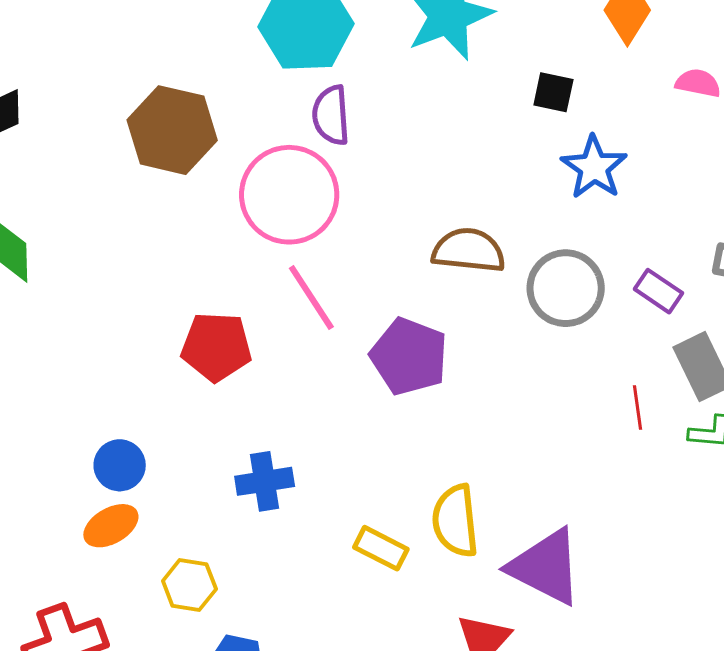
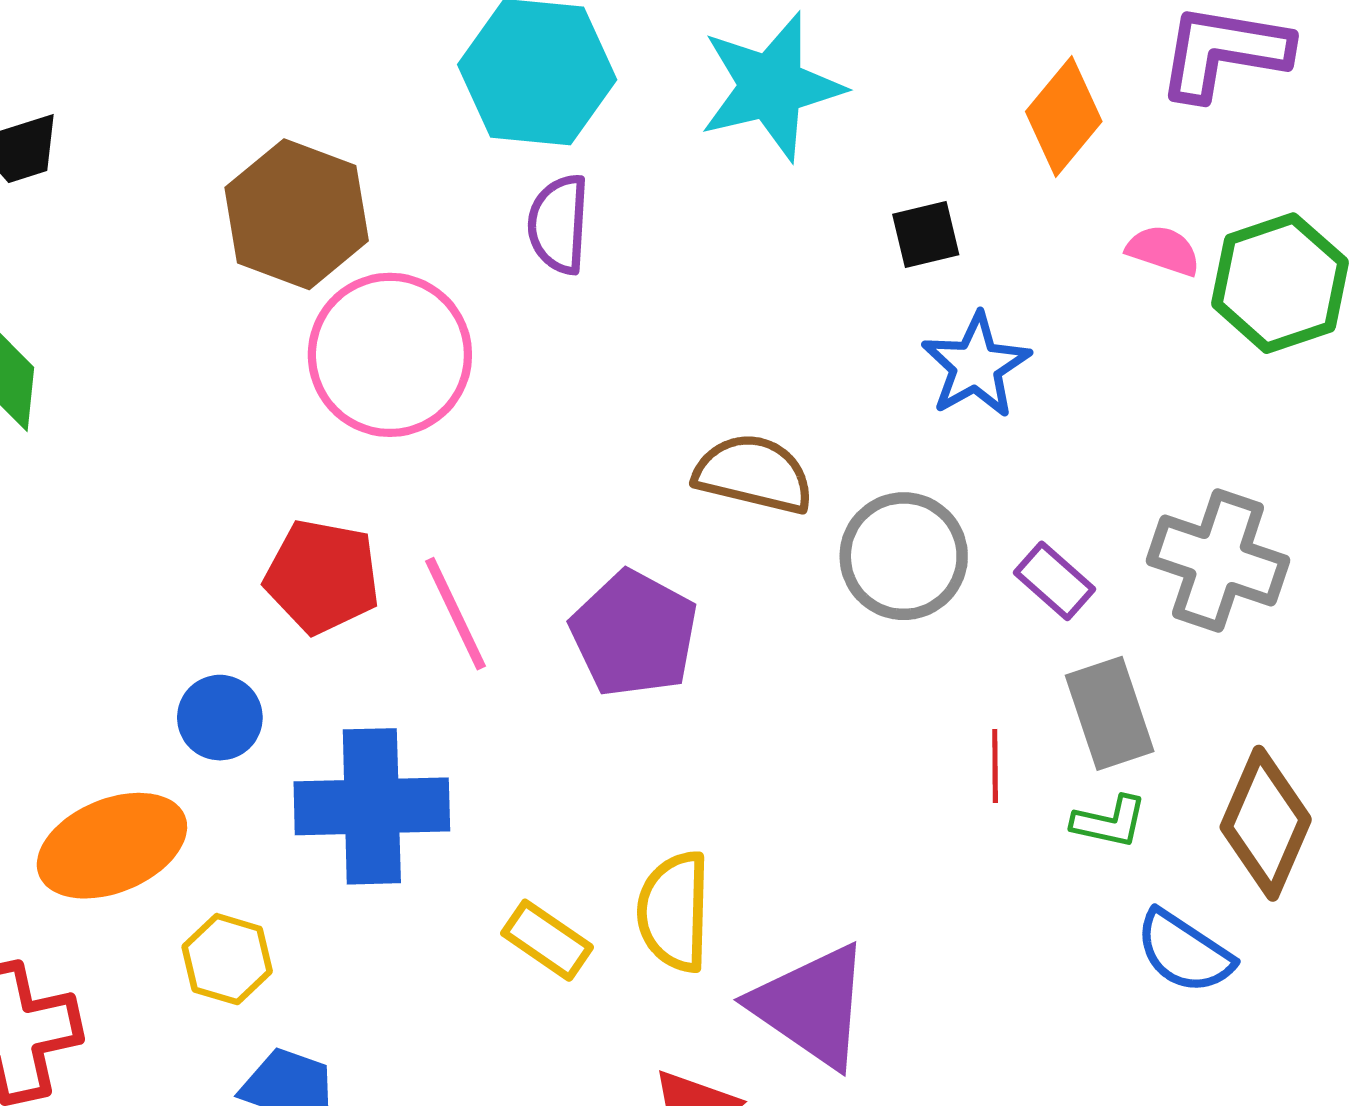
black square: (553, 92) -> (926, 234), turned -33
pink circle: (289, 195) -> (390, 355), moved
pink line: (311, 297) -> (455, 614), moved
blue circle: (120, 465) -> (220, 718), moved
blue cross: (265, 481) -> (372, 806), size x1.6
orange ellipse: (111, 526) -> (112, 846), size x1.6

